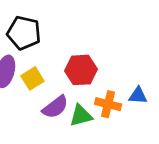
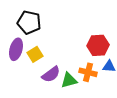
red hexagon: (81, 70) -> (98, 45), moved

